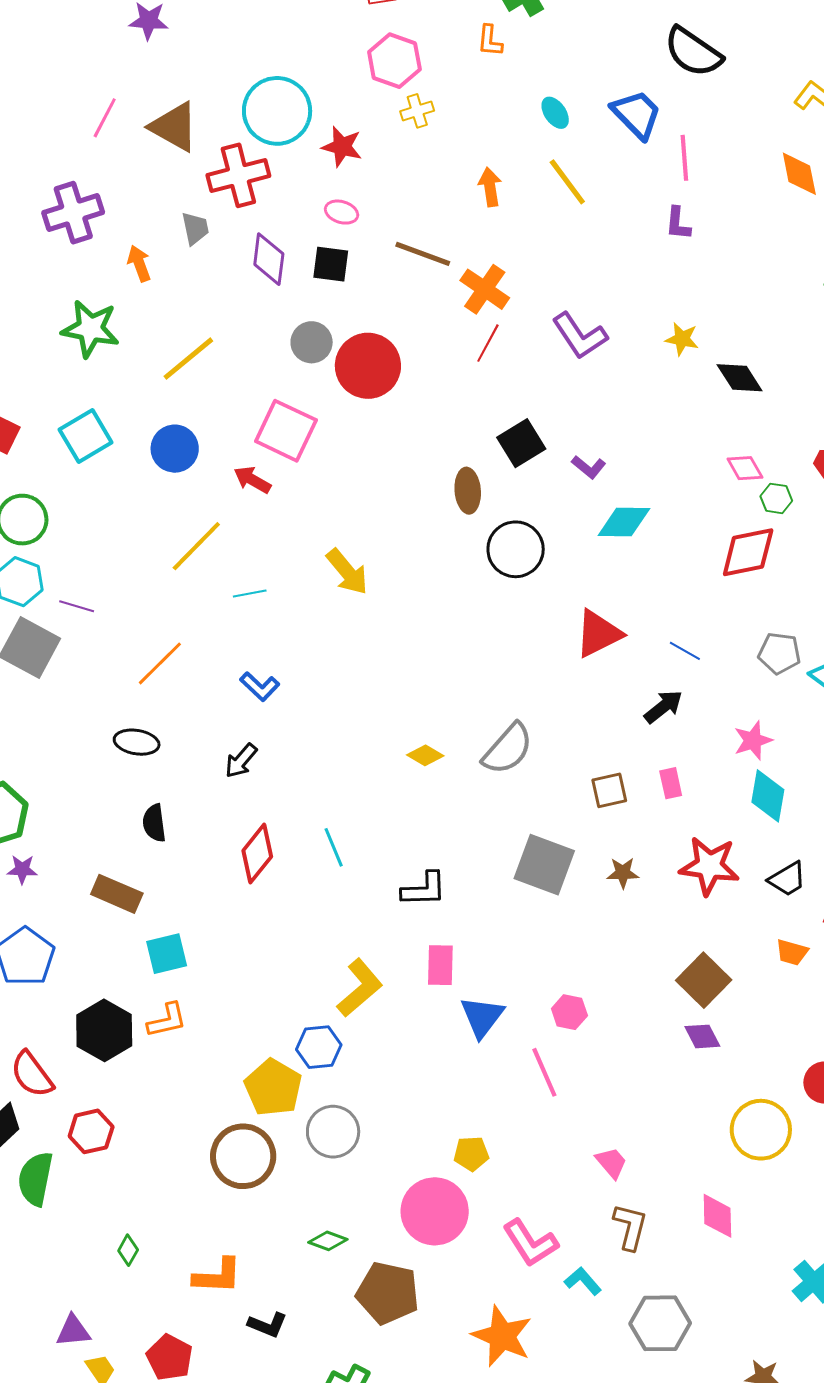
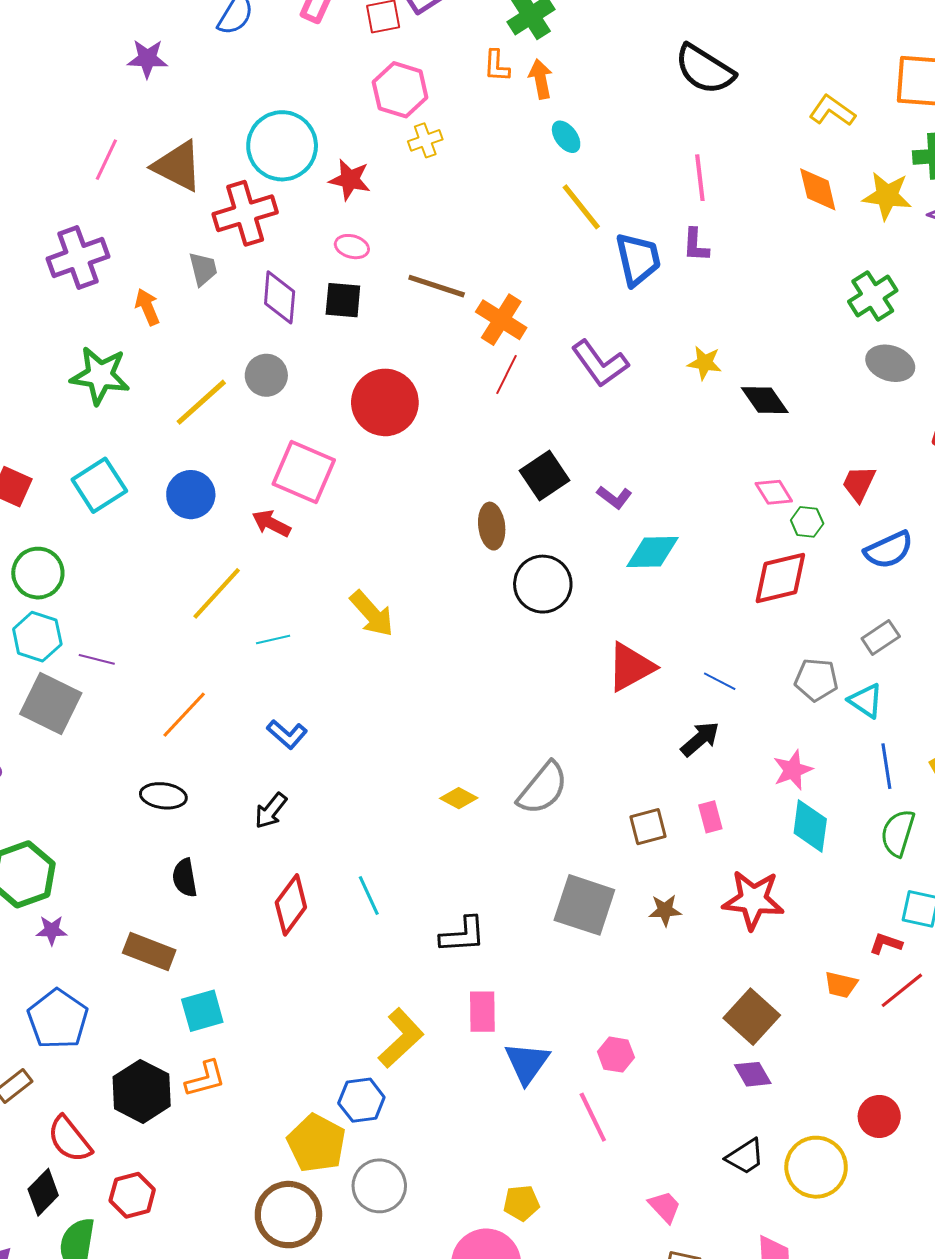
blue trapezoid: (637, 114) -> (638, 259), moved, turned 34
orange arrow: (490, 187) -> (541, 79), moved
gray circle: (312, 342) -> (266, 375), moved
black trapezoid: (787, 879) -> (745, 1157), moved

